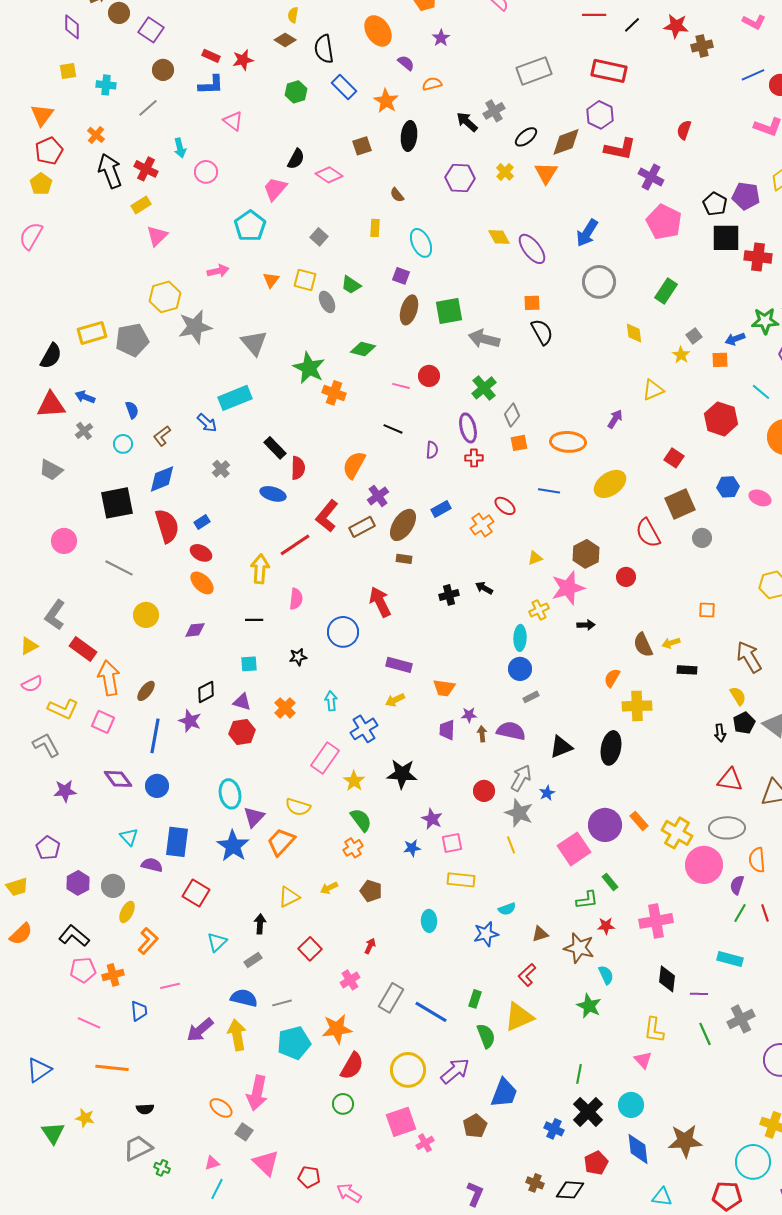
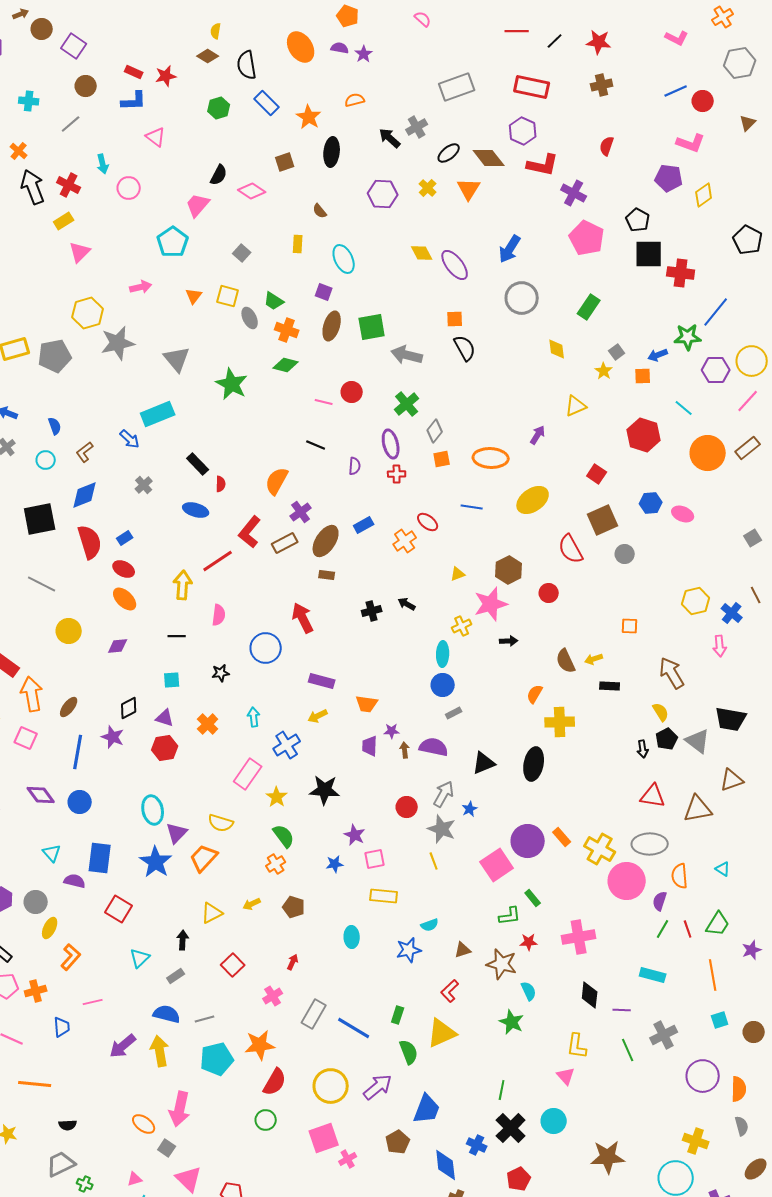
brown cross: (702, 46) -> (602, 85), moved
purple semicircle: (406, 63) -> (340, 48), moved, turned -30
brown diamond: (566, 142) -> (489, 158), turned 72
purple pentagon: (746, 196) -> (669, 178), moved
orange cross: (334, 393) -> (287, 330), moved
red semicircle: (298, 468) -> (221, 484), size x0.7
blue diamond: (638, 1149) -> (446, 1165), moved

